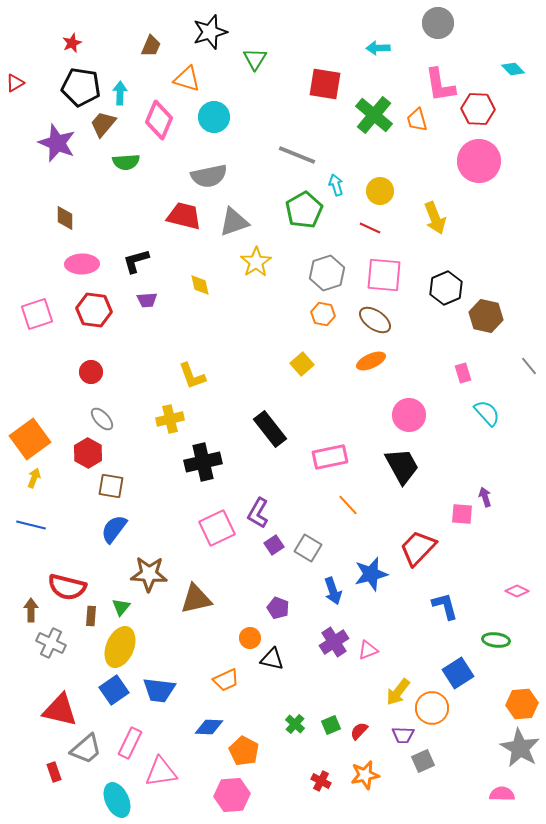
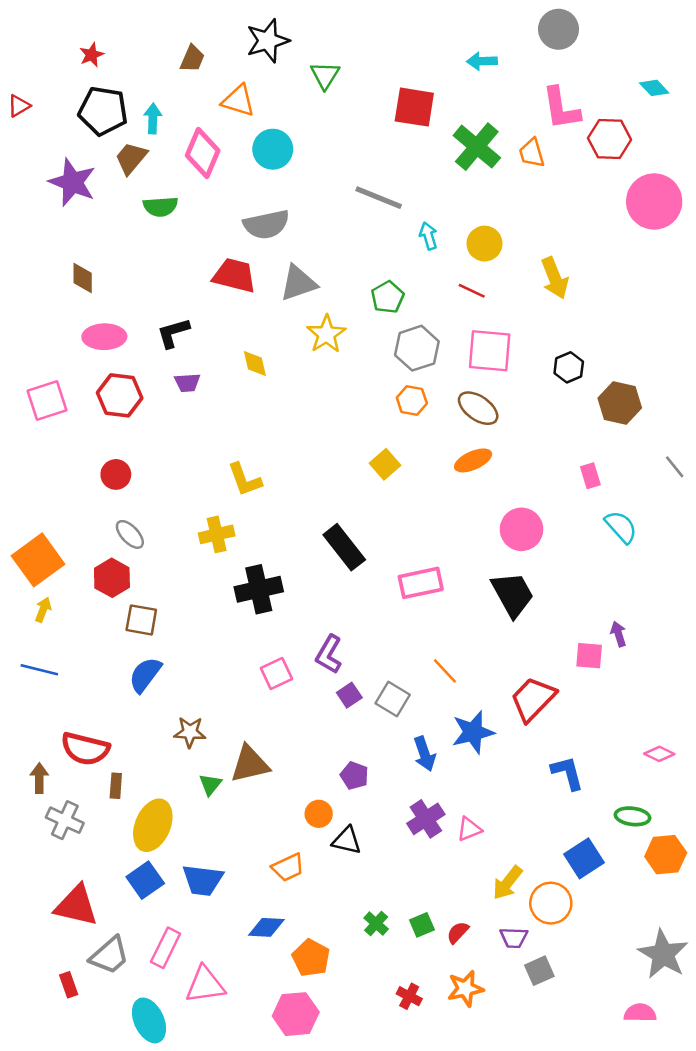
pink circle: (479, 161) -> (654, 201), moved
green pentagon: (304, 210) -> (388, 297), moved, size x0.7
black hexagon: (446, 288) -> (569, 367), size x0.7
orange line: (348, 505) -> (445, 671), moved
pink square: (217, 528) -> (277, 673), size x0.7
brown star: (149, 574) -> (190, 732), size x0.7
green triangle: (121, 607) -> (210, 784), moved
orange hexagon: (522, 704) -> (666, 855), moved

